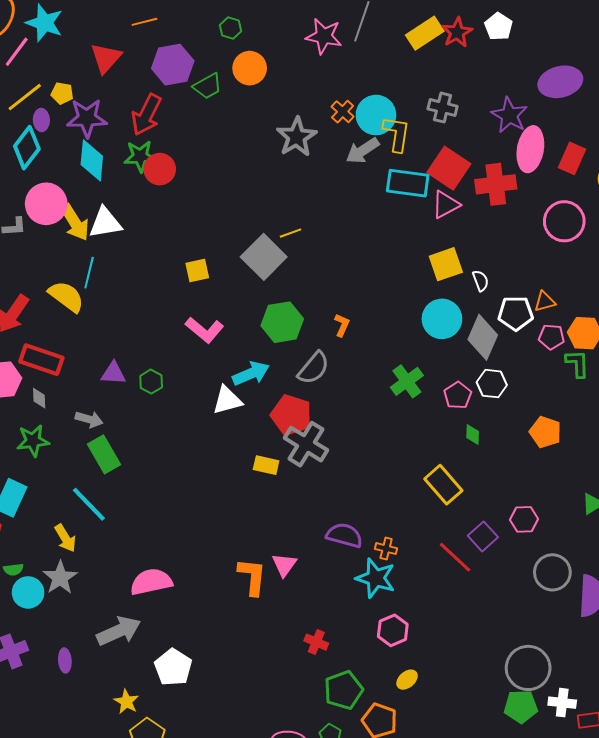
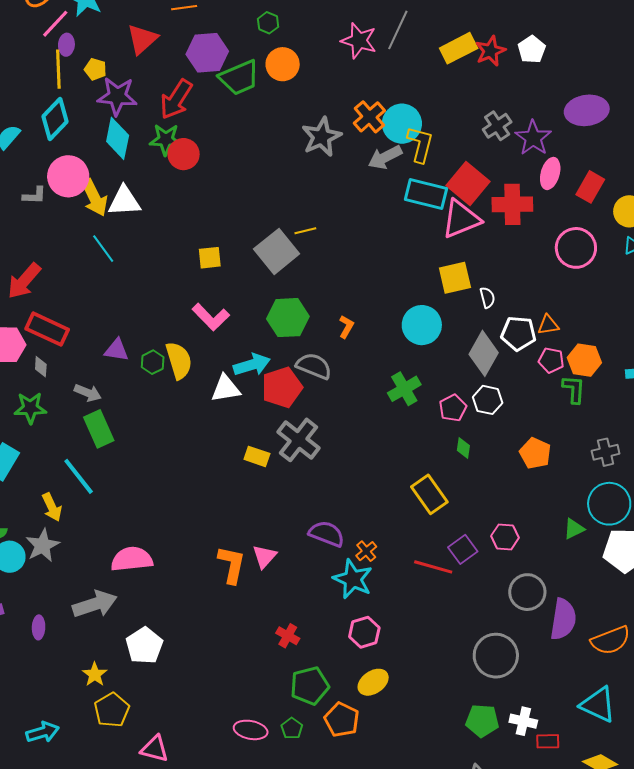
green trapezoid: (208, 86) -> (239, 78), size x1.4
yellow line: (25, 97) -> (58, 69), turned -60
gray cross: (443, 108) -> (497, 126), moved, turned 36
orange cross: (343, 112) -> (369, 117), size x1.4
purple ellipse: (41, 120) -> (66, 45), moved
pink ellipse: (530, 149) -> (550, 173), size x0.7
pink triangle: (446, 205) -> (461, 219), size x1.4
cyan line: (89, 273) -> (103, 249), turned -56
yellow semicircle: (66, 296) -> (179, 360), moved, turned 30
cyan circle: (442, 319) -> (422, 325), moved
gray semicircle: (314, 368) -> (314, 366), turned -114
red pentagon: (291, 415) -> (282, 387), moved, turned 30
orange cross: (386, 549) -> (366, 551), turned 30
red line: (455, 557) -> (433, 567), turned -33
gray circle: (528, 668) -> (496, 656), moved
yellow ellipse: (407, 680) -> (373, 682), size x1.4

